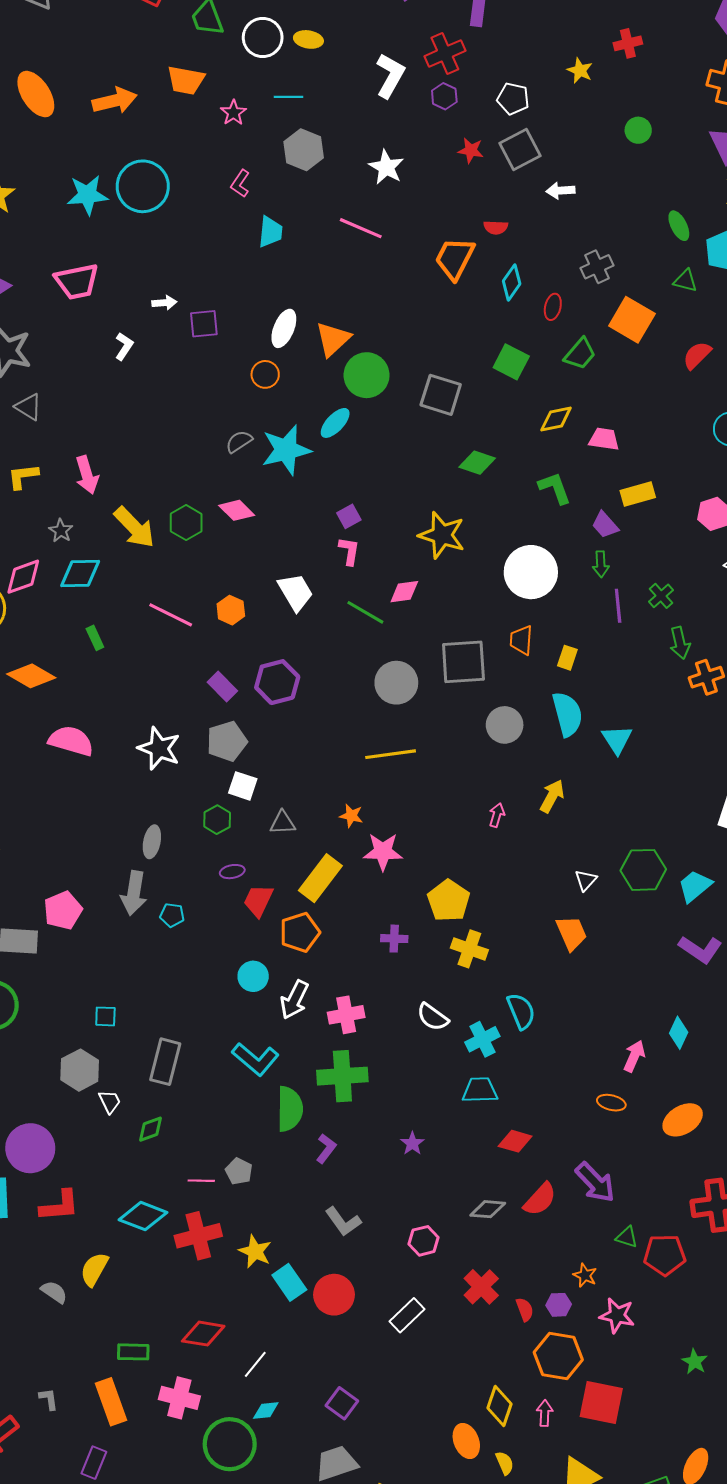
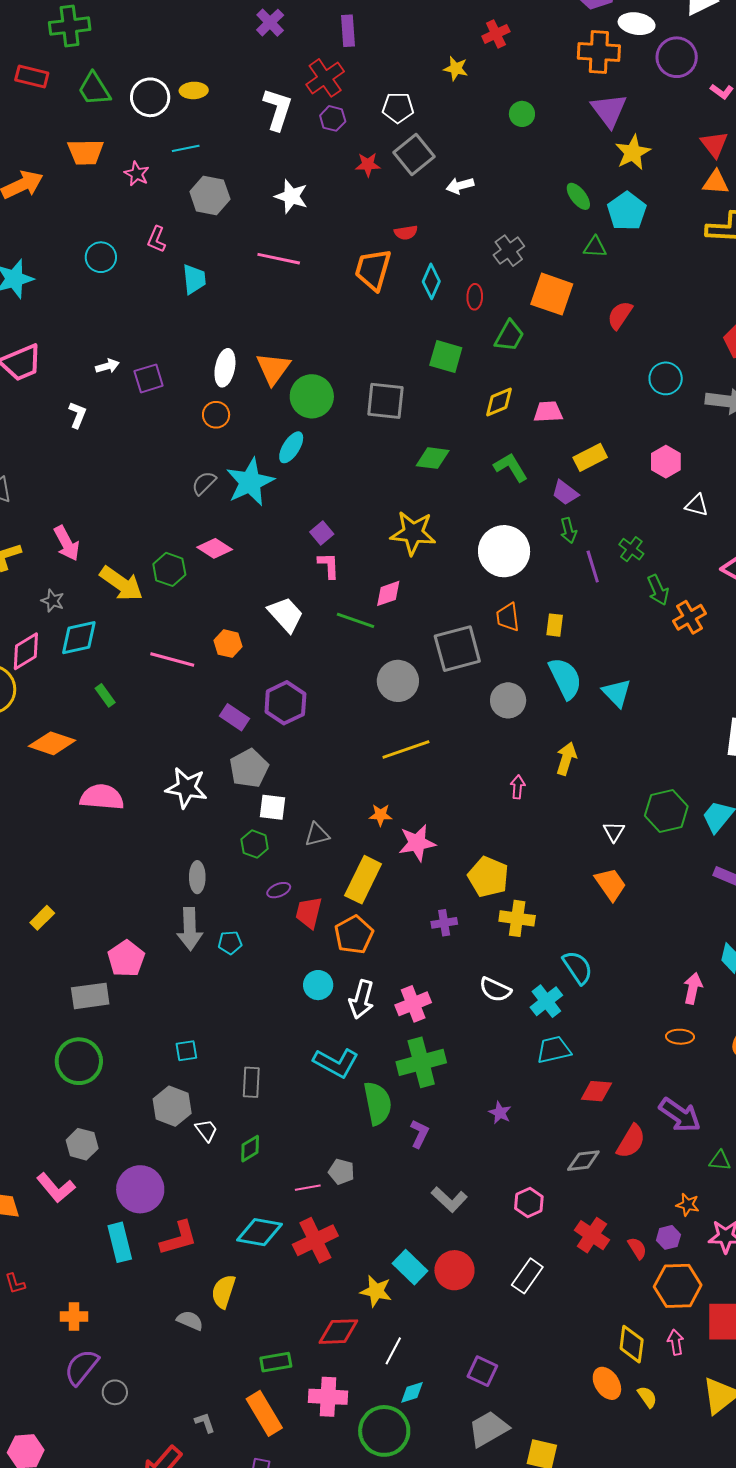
cyan circle: (143, 186) -> (101, 257), moved, size x0.6
gray rectangle: (165, 1062) -> (251, 1082), size x0.7
yellow star: (255, 1251) -> (376, 1291), moved

